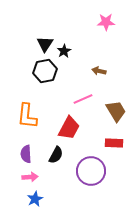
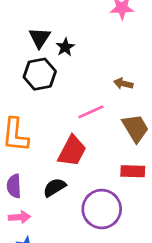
brown arrow: (99, 71) -> (123, 84), moved
black semicircle: (56, 155) -> (54, 187), turned -150

